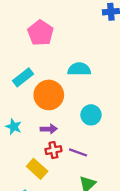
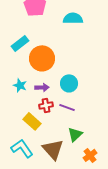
cyan semicircle: (79, 69) -> (73, 18), moved
cyan circle: (91, 115) -> (69, 83), moved
cyan star: (14, 127) -> (20, 85), moved

